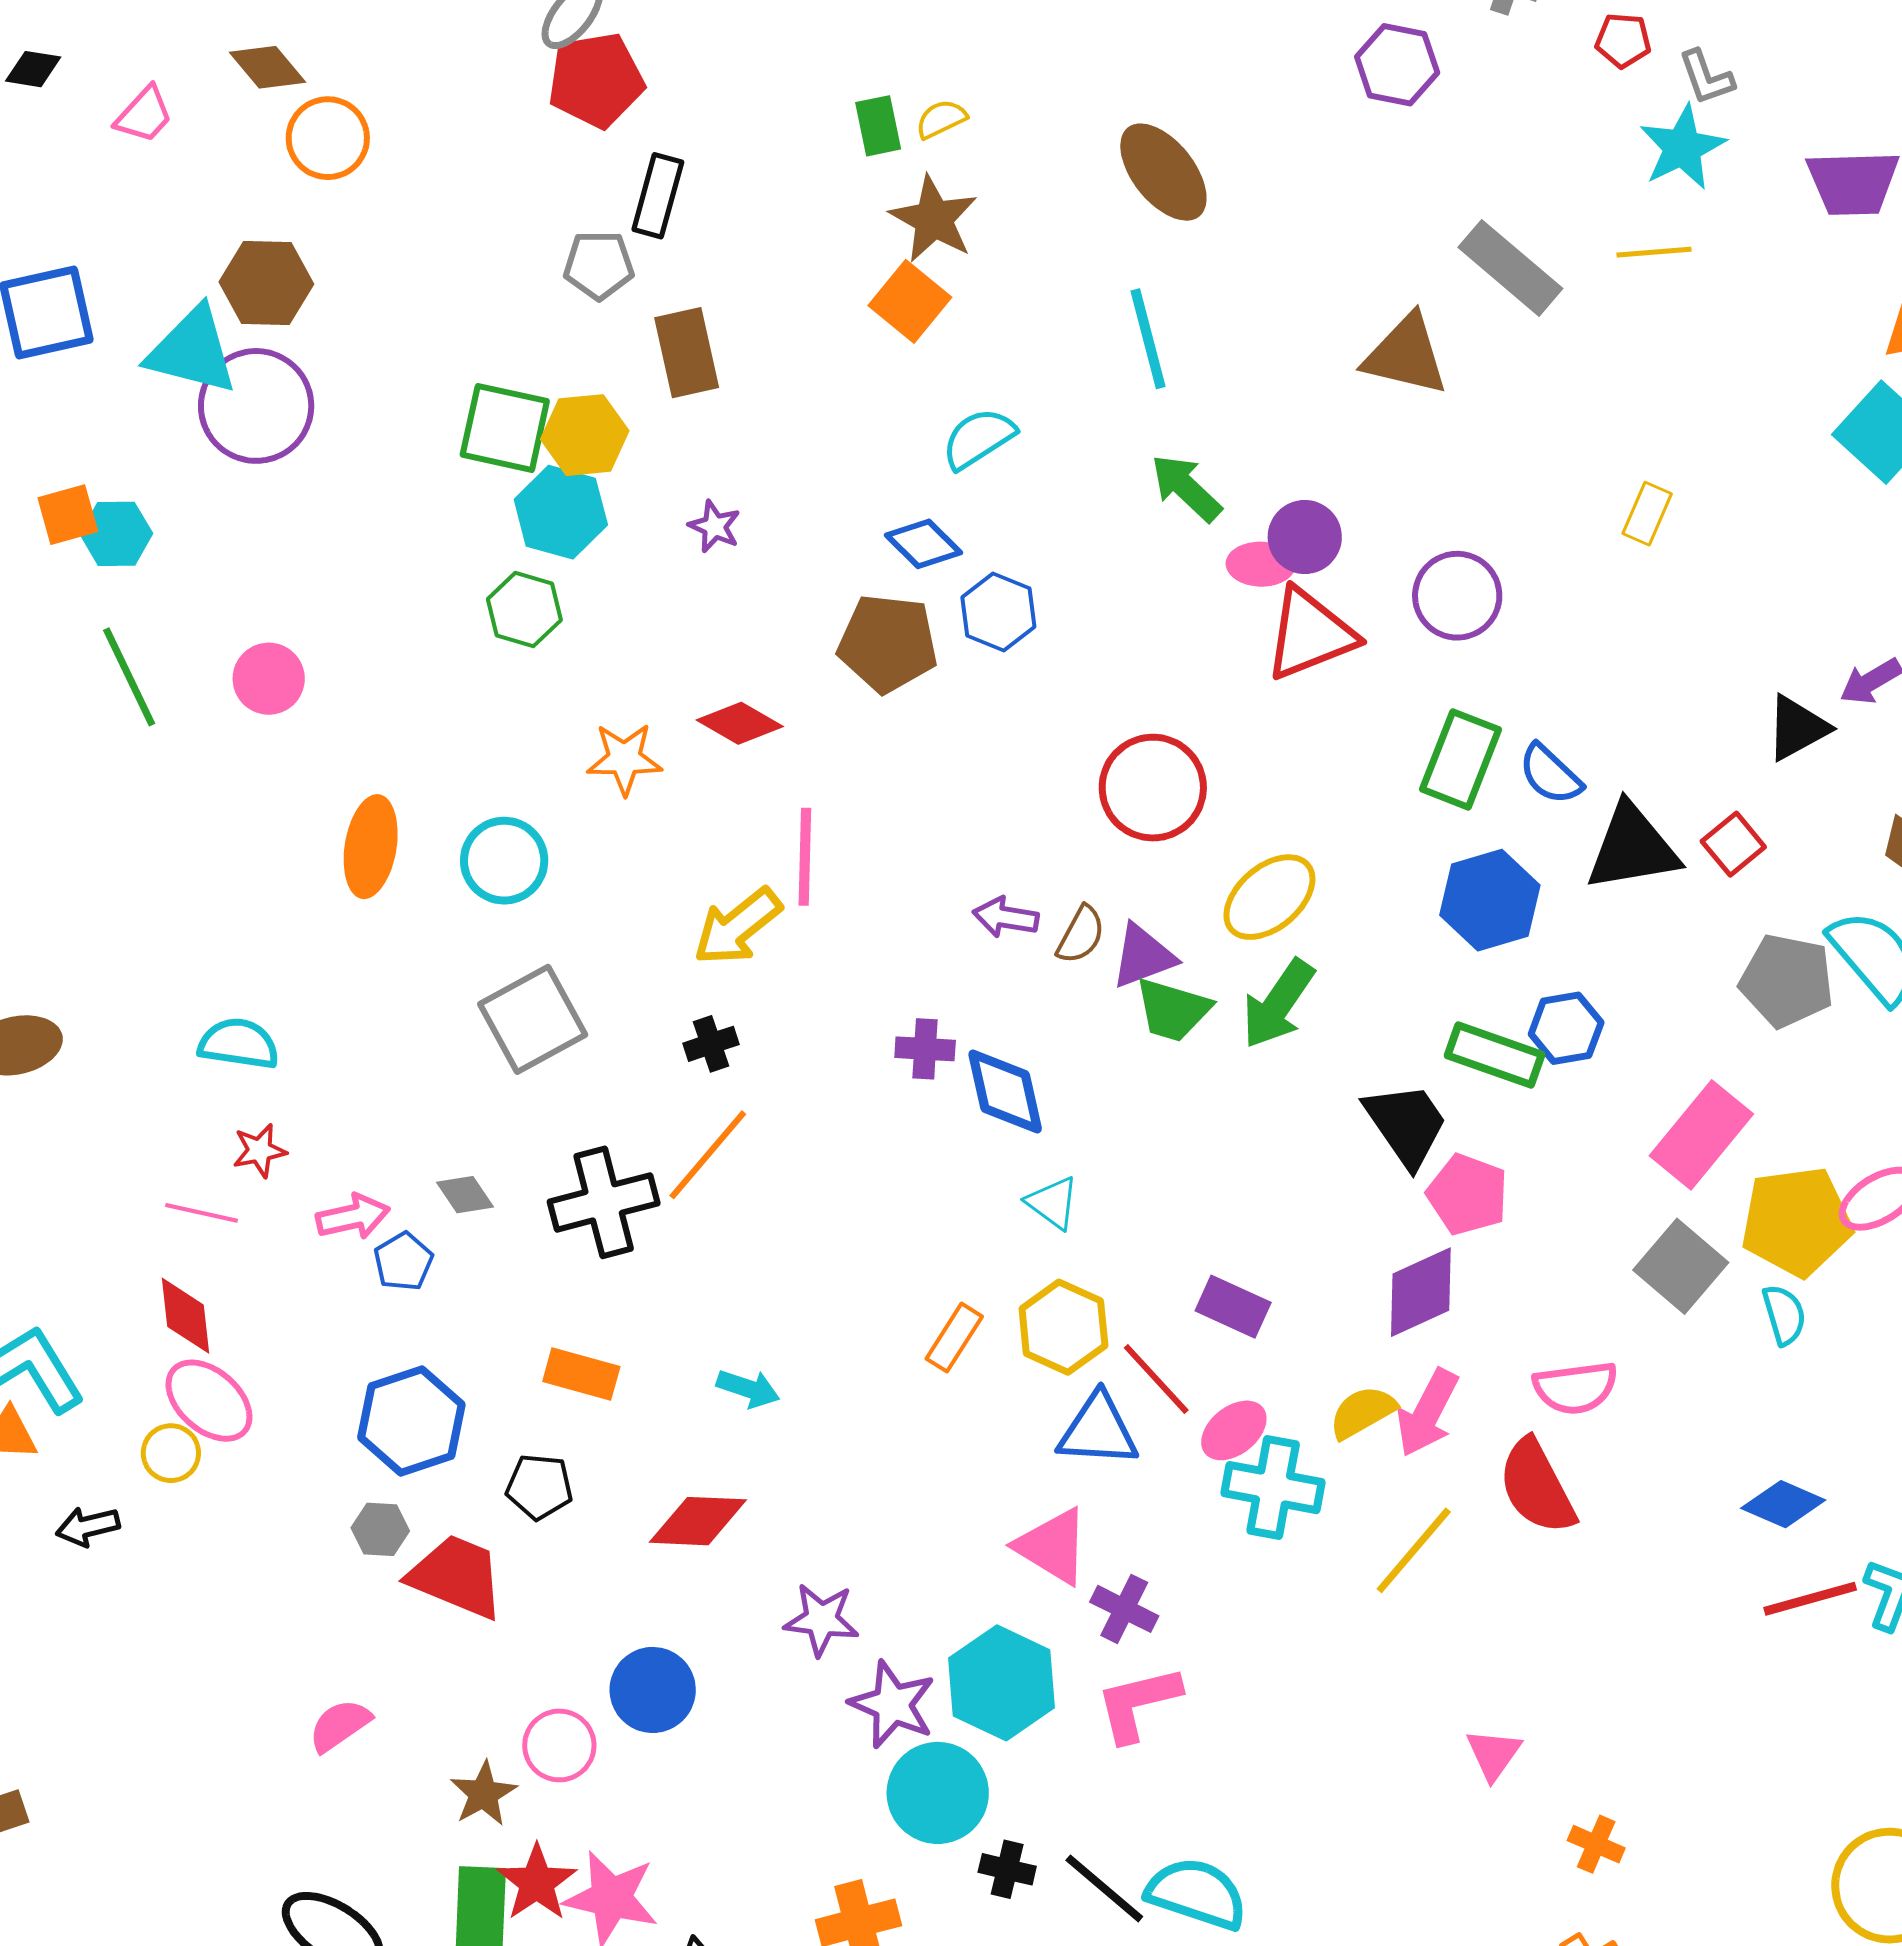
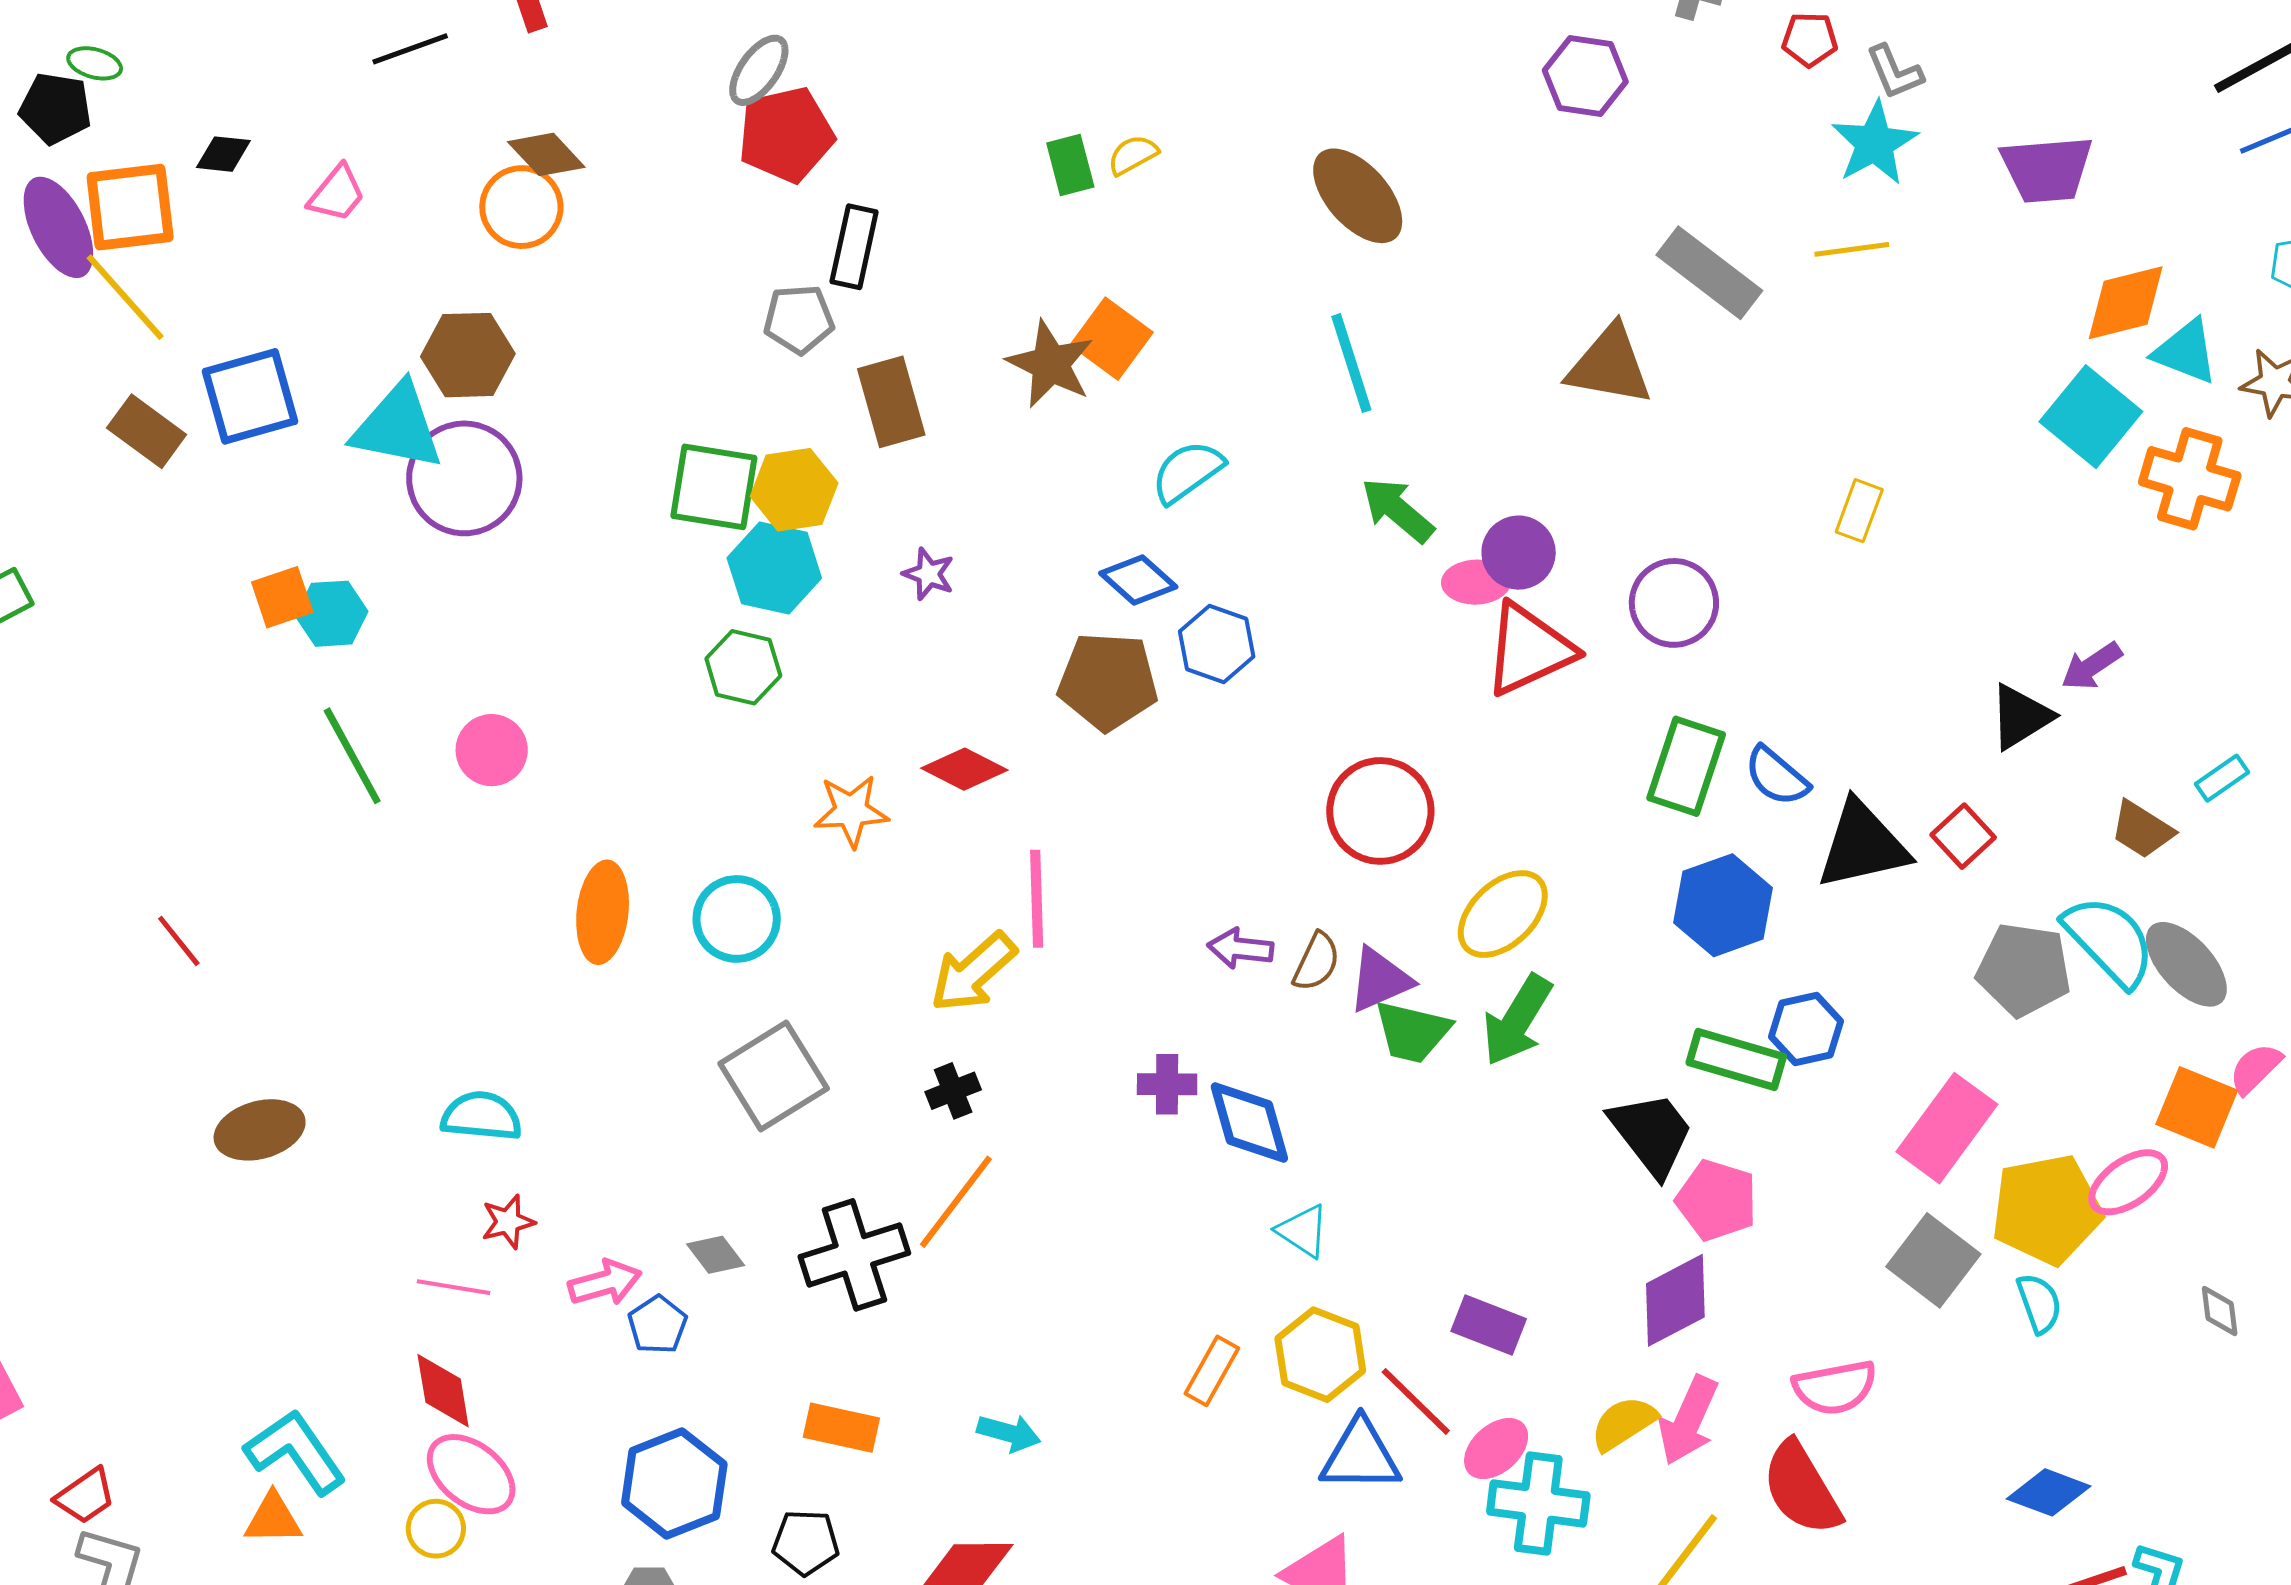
brown diamond: (268, 67) -> (546, 154), moved
brown star: (934, 219) -> (1050, 364), moved

